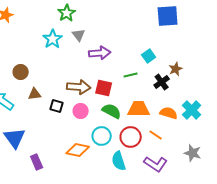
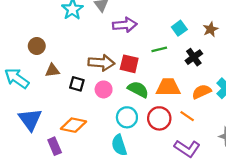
brown star: (176, 69) -> (210, 29), moved
orange semicircle: (169, 113) -> (202, 92), turned -42
orange diamond: (78, 150) -> (74, 125), moved
cyan semicircle: (119, 161) -> (119, 145), moved

